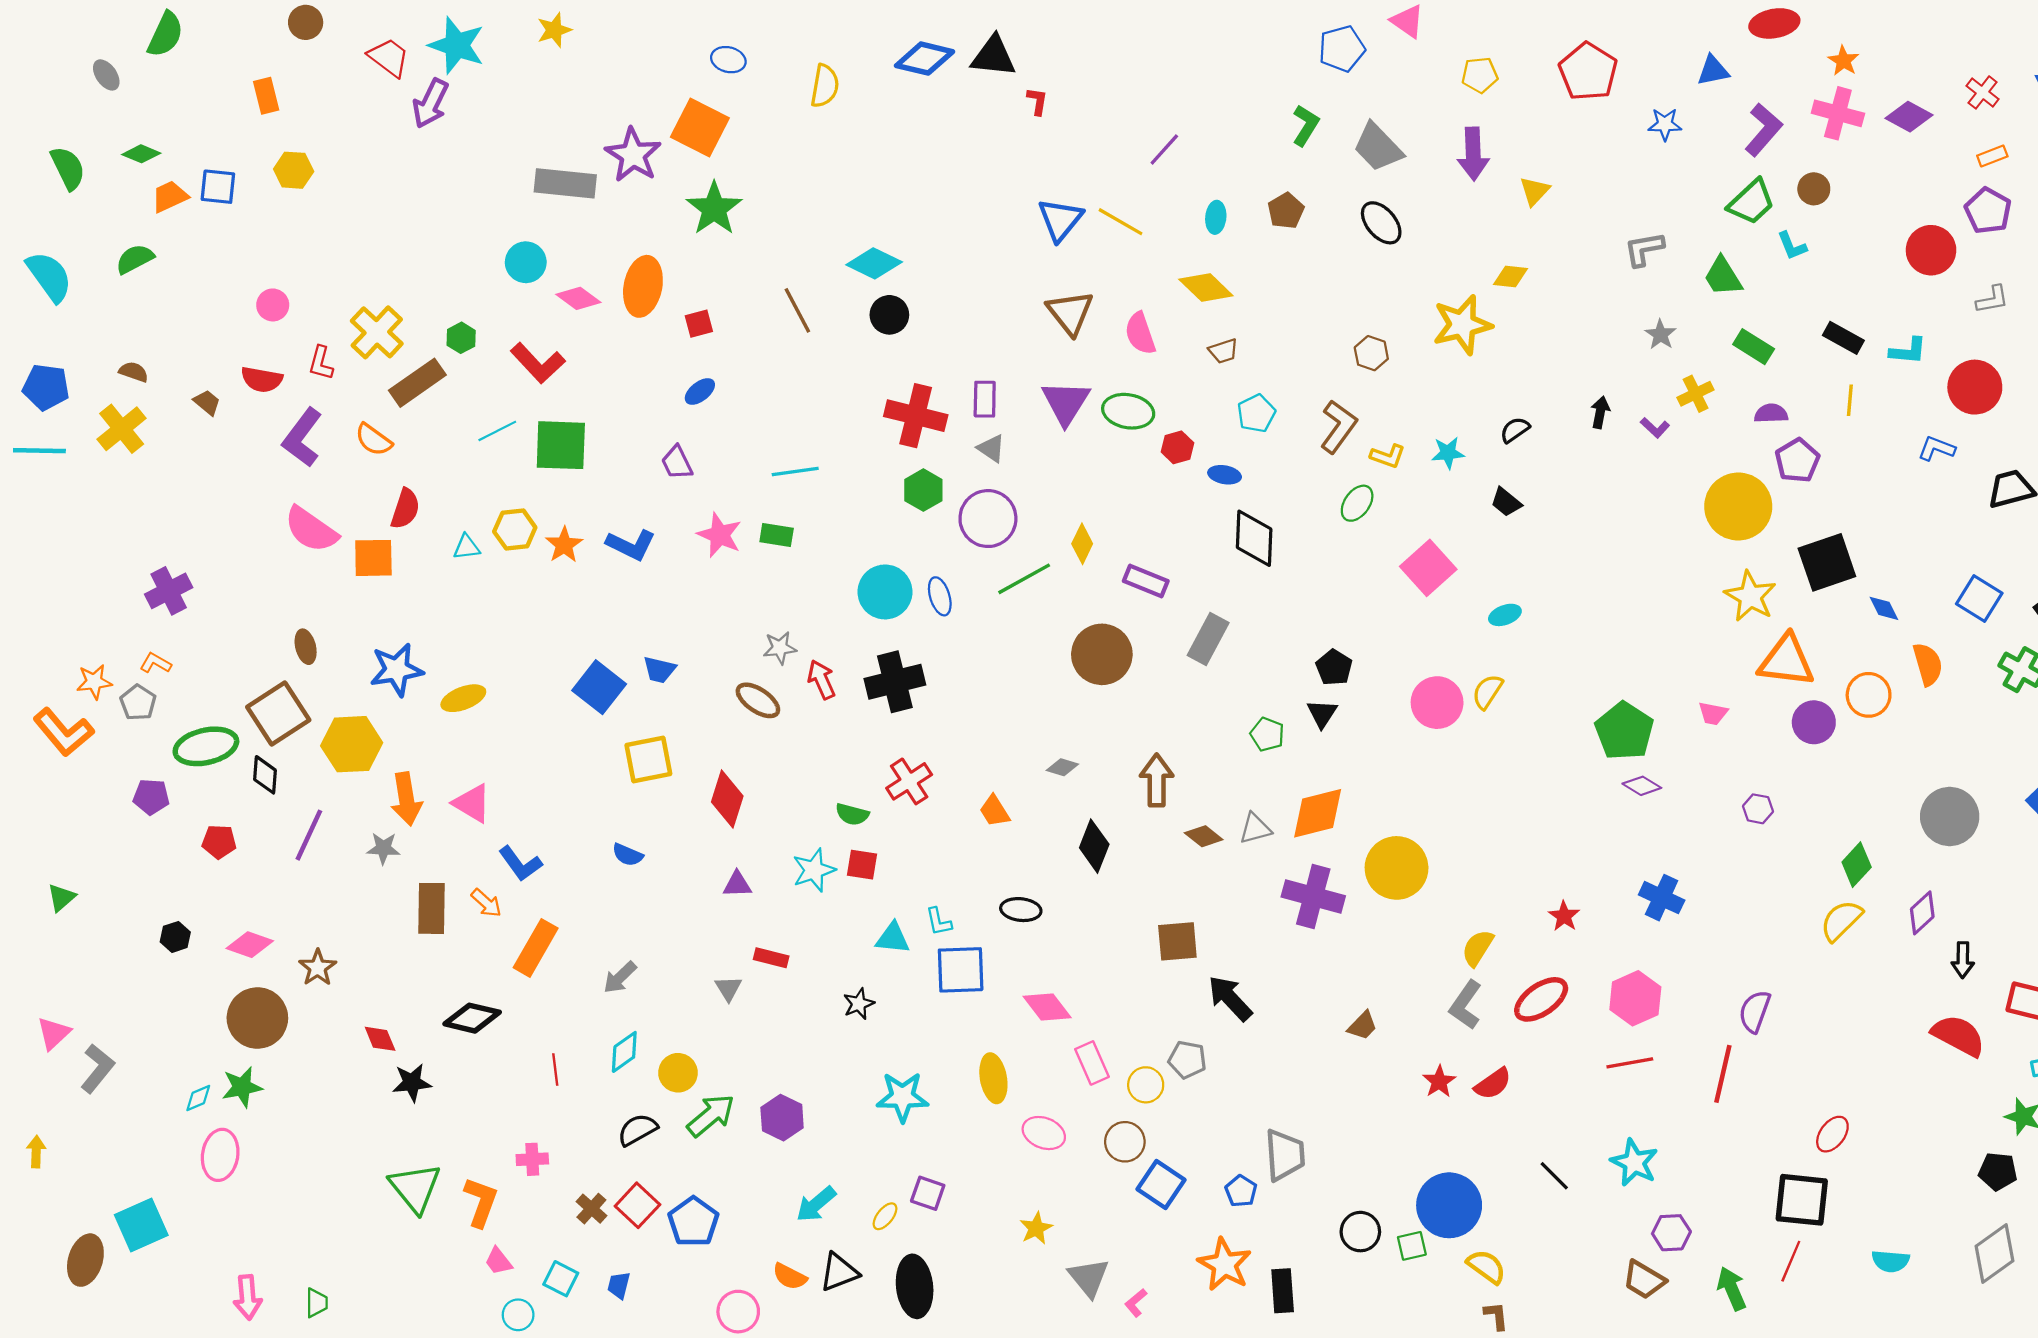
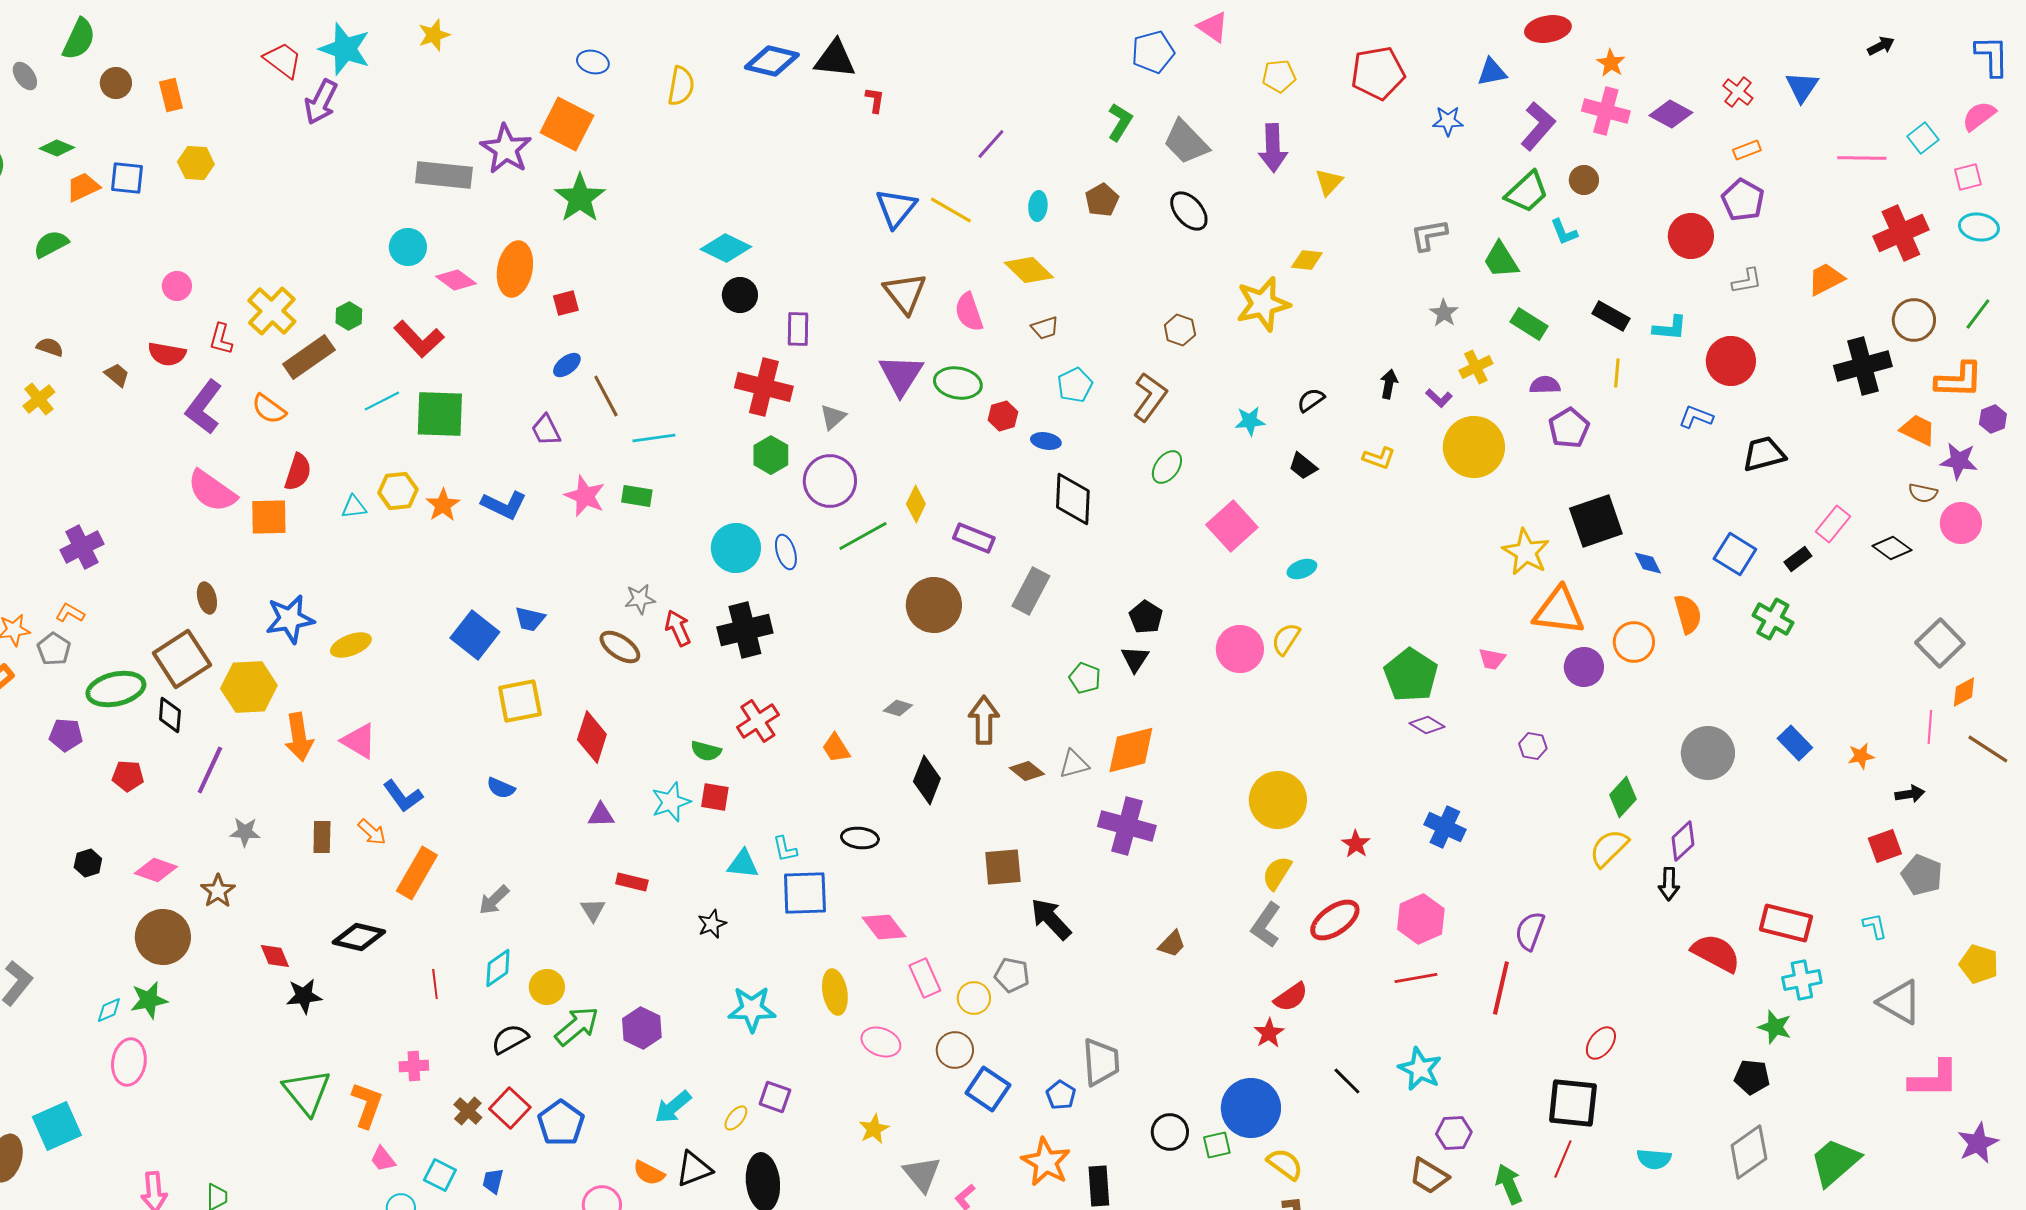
brown circle: (306, 22) -> (116, 83), moved
red pentagon: (1588, 72) -> (1378, 73), turned 30
brown line: (797, 310) -> (606, 396), moved
purple rectangle: (985, 399) -> (798, 329), moved
yellow cross: (122, 429) -> (39, 399), size x0.7
gray triangle: (991, 448) -> (833, 417), turned 44
yellow L-shape: (1388, 456) -> (1379, 458), moved
yellow circle: (1738, 507) -> (1474, 447), moved
gray star: (383, 848) -> (245, 832), moved
yellow circle: (1397, 868) -> (1278, 800), moved
brown rectangle: (432, 908) -> (322, 837), size x0.7
black arrow: (1963, 960) -> (1669, 884), moved
red star: (1439, 1082) -> (1269, 1033), moved

